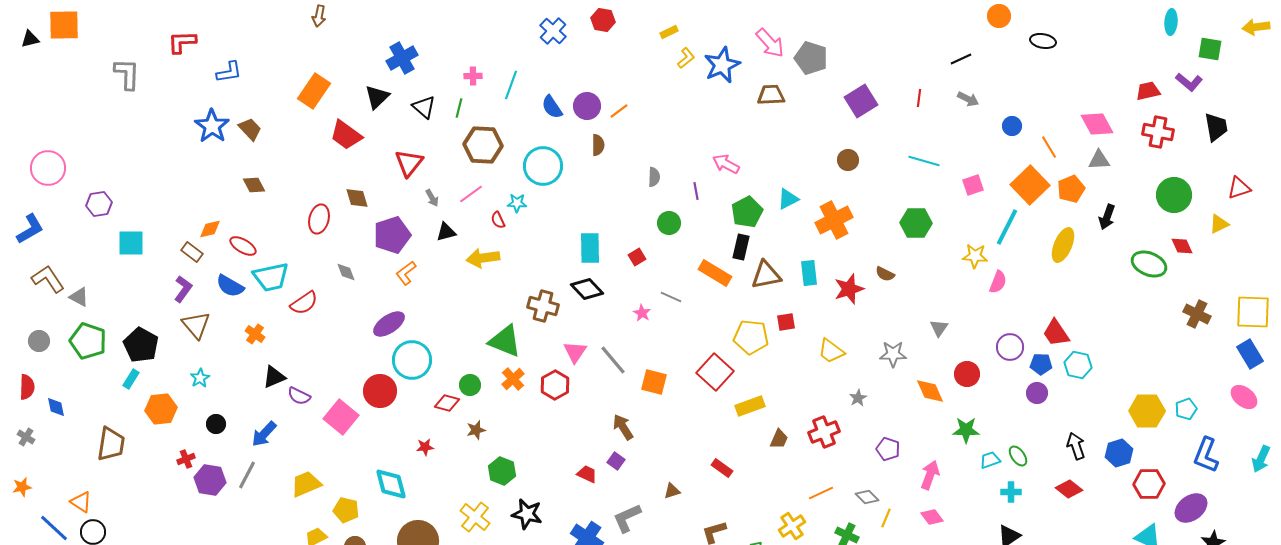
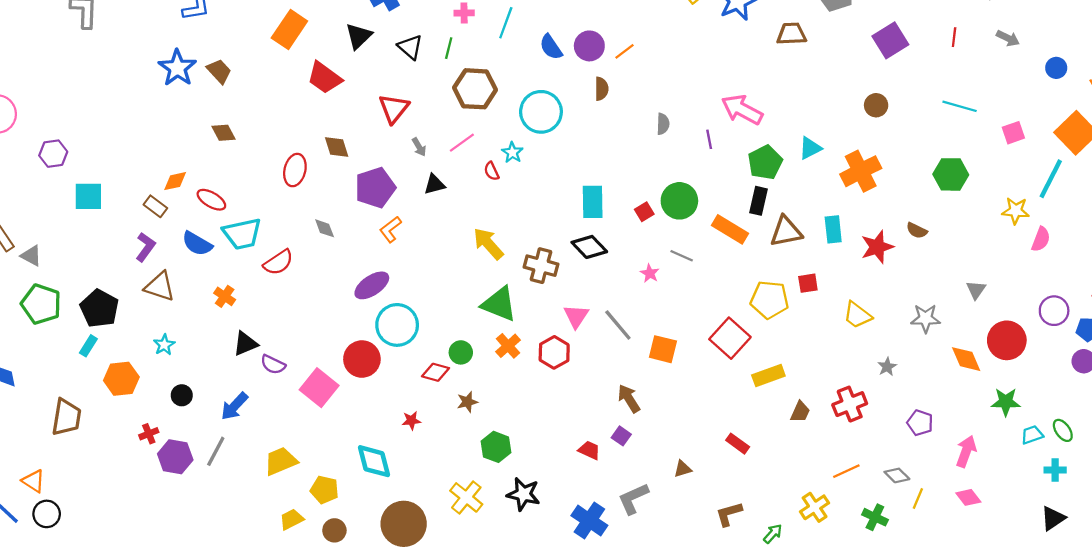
pink arrow: (726, 164) -> (742, 110), size x1.4
cyan star: (517, 203) -> (512, 152), turned 30
green circle: (669, 223) -> (679, 201), moved, size x1.4
yellow arrow: (483, 258) -> (488, 244), moved, turned 56
brown triangle: (196, 325) -> (160, 287), turned -32
red circle: (967, 374) -> (1007, 340), size x1.4

